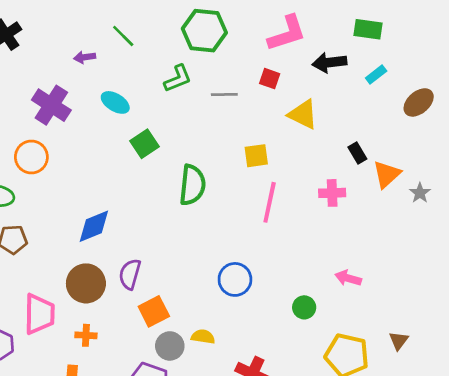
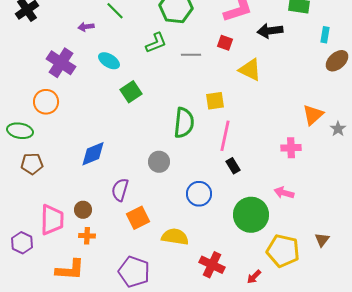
cyan rectangle: (376, 75) -> (325, 35), moved, turned -42
black rectangle: (357, 153) -> (233, 166), moved
green semicircle: (192, 185) -> (184, 123), moved
pink cross: (332, 193) -> (291, 148), moved
brown circle: (86, 283) -> (83, 210), moved, size x0.6
green circle: (304, 307) -> (251, 215), size x2.0
yellow semicircle: (203, 337) -> (175, 237), size x1.5
gray circle: (170, 346) -> (159, 162), moved

